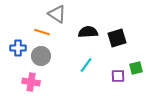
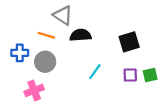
black semicircle: (88, 32) -> (80, 35), moved
purple square: (118, 76) -> (130, 75), moved
pink cross: (31, 82) -> (34, 90), turned -30

